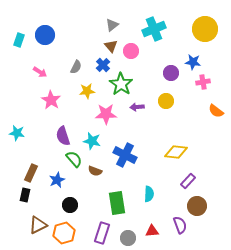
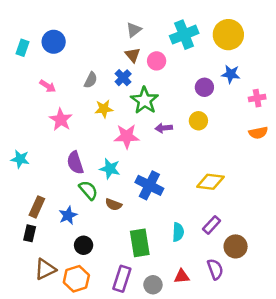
yellow circle: (205, 29) -> (228, 35), moved
pink cross: (203, 82) -> (257, 98), moved
orange semicircle: (216, 111) -> (258, 133), turned -49
purple rectangle: (188, 181) -> (212, 225), moved

